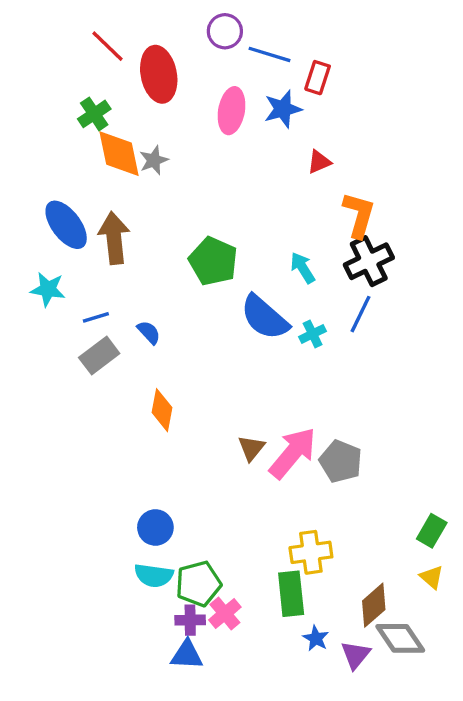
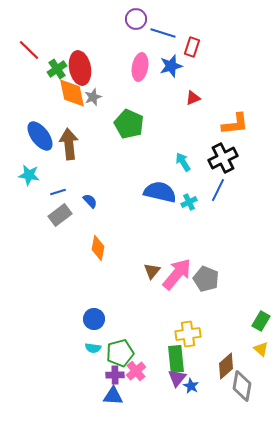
red line: (107, 46) -> (29, 50), moved
red ellipse: (159, 74) -> (80, 68), moved
orange L-shape: (359, 215) -> (235, 124), moved, turned 68
green pentagon: (213, 261) -> (129, 124), moved
blue semicircle: (265, 317) -> (160, 192), turned 152
cyan semicircle: (154, 575) -> (93, 348), size x0.7
gray diamond: (400, 638) -> (242, 386), turned 44
purple triangle: (356, 655) -> (177, 378), moved

